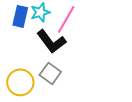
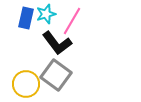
gray square: (50, 73) -> (56, 75), size x1.4

